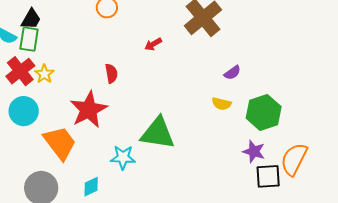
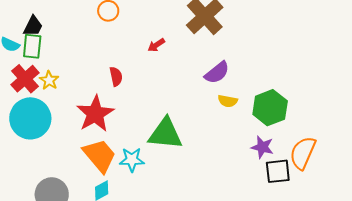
purple semicircle: (232, 73) -> (217, 73), moved, size x1.5
cyan circle: (24, 111) -> (30, 118), size x1.4
orange trapezoid: (60, 143) -> (100, 156), moved

